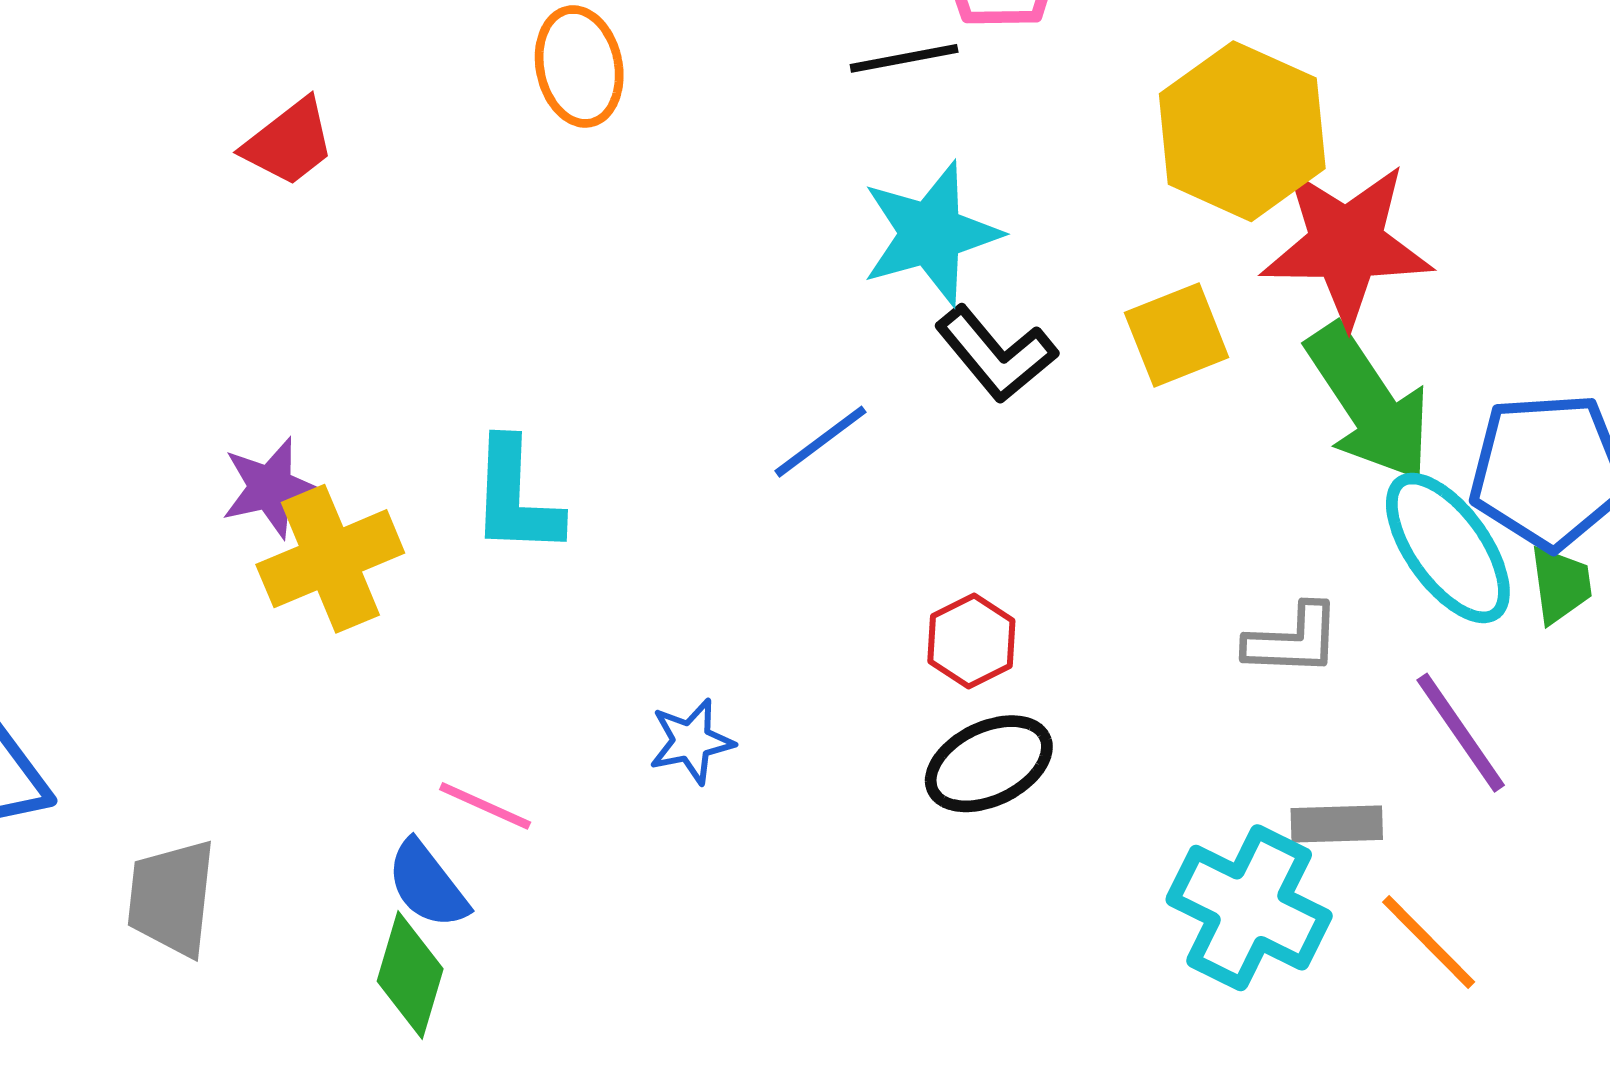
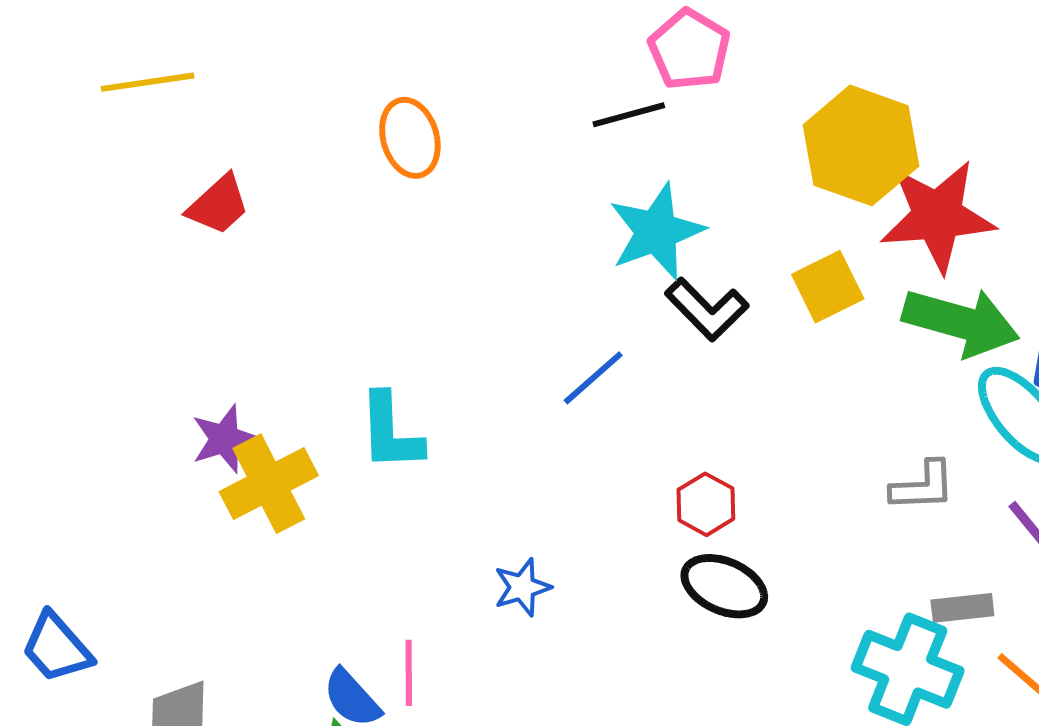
green arrow: (1368, 403) -> (961, 322), turned -36
black ellipse: (989, 764) -> (724, 586), turned 54
pink line: (485, 806) -> (409, 673), moved, turned 70

